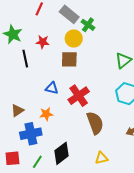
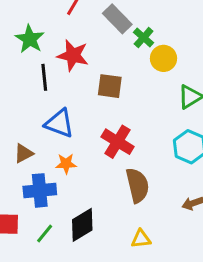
yellow circle: (74, 39) -> (163, 58), moved
red star: (43, 42) -> (73, 55), size x1.5
blue triangle: (52, 88) -> (59, 123), moved, size x1.5
red cross: (79, 96) -> (118, 142), turned -30

